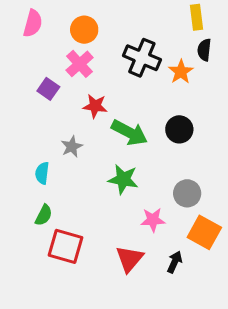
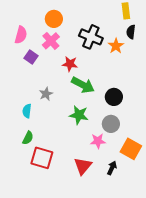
pink semicircle: (33, 23) -> (21, 35), moved
red star: (95, 106) -> (70, 64), moved
black circle: (179, 129) -> (114, 97), moved
gray circle: (187, 193) -> (111, 124), moved

